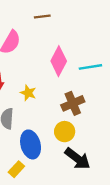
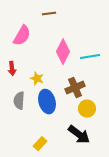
yellow circle: (65, 132) -> (87, 109), moved
blue ellipse: (31, 144) -> (47, 102), moved
yellow rectangle: (16, 169) -> (40, 144), moved

